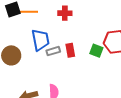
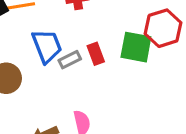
green square: (96, 51) -> (136, 47), size x1.5

